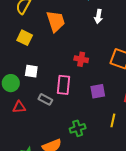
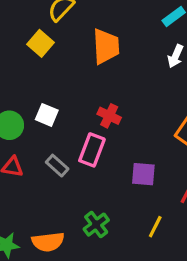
yellow square: (25, 38) -> (40, 43), moved
red cross: (81, 59) -> (109, 116), moved
green cross: (78, 128) -> (96, 225), turned -35

